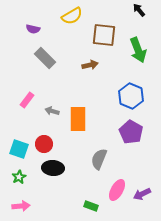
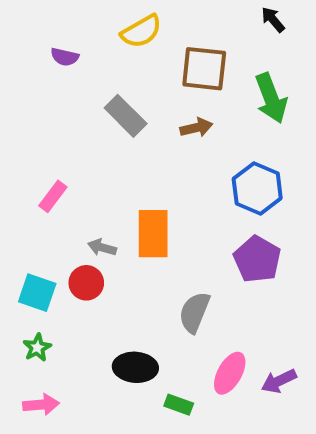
gray rectangle: (45, 58) -> (126, 116), moved
brown arrow: (90, 65) -> (196, 128), moved
gray arrow: (52, 111) -> (102, 247), moved
black ellipse: (53, 168) -> (135, 367), moved

